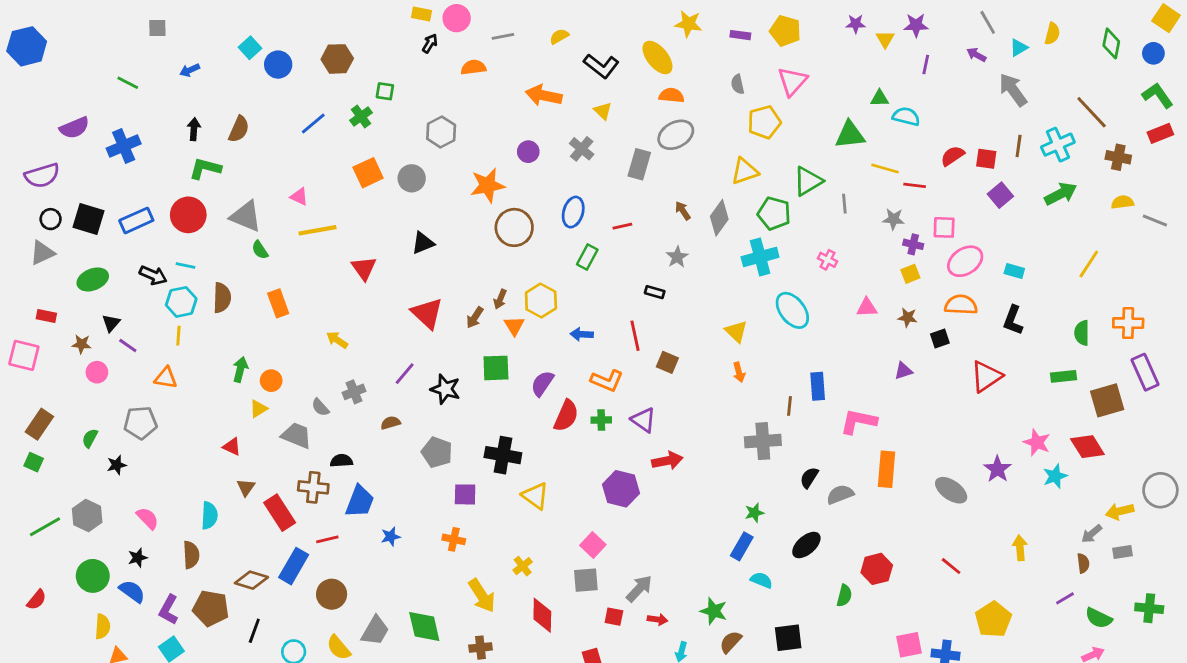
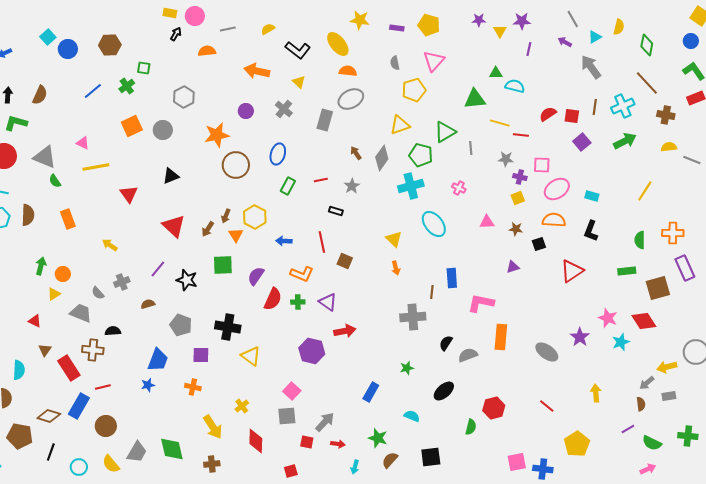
green diamond: (1111, 43) -> (647, 45), moved
red line: (622, 226) -> (321, 180), moved
blue trapezoid: (360, 501) -> (158, 360), moved
blue rectangle: (742, 546) -> (371, 392), moved

